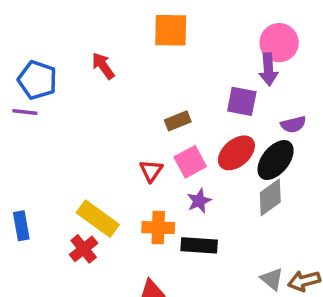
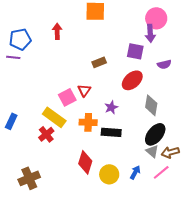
red arrow: (103, 66) -> (57, 31), turned 35
blue pentagon: (37, 80) -> (20, 39), turned -30
black ellipse: (276, 160) -> (155, 134), moved
pink square: (190, 162) -> (67, 97), moved
gray diamond: (270, 197) -> (151, 105), turned -45
blue rectangle: (21, 226) -> (11, 121), turned 35

